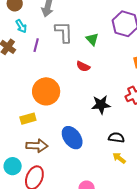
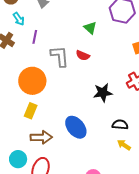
gray L-shape: (64, 32) -> (60, 56), moved
orange circle: (46, 91) -> (32, 81), moved
yellow rectangle: (28, 119) -> (31, 111), turned -49

